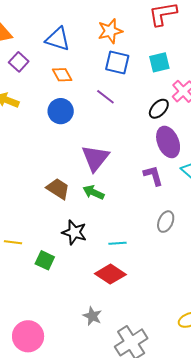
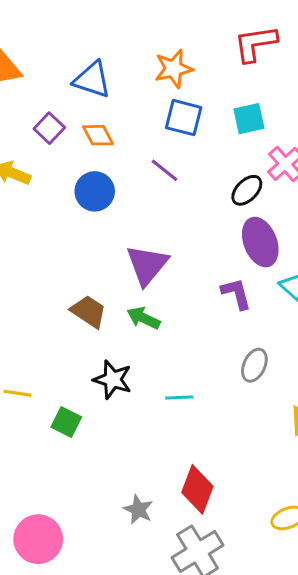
purple square: (19, 62) -> (49, 128), moved
red diamond: (110, 274) -> (197, 489), moved, turned 76

